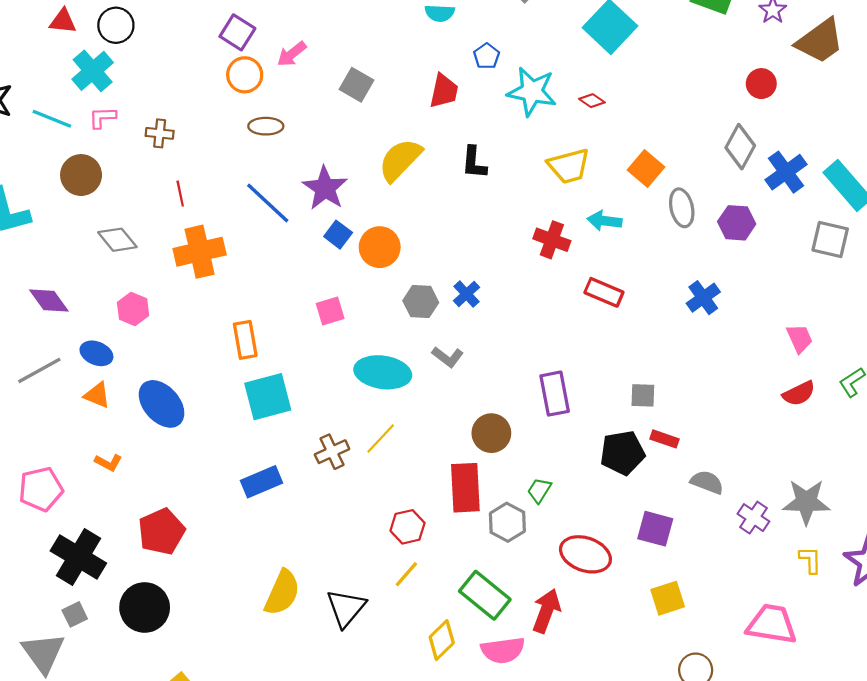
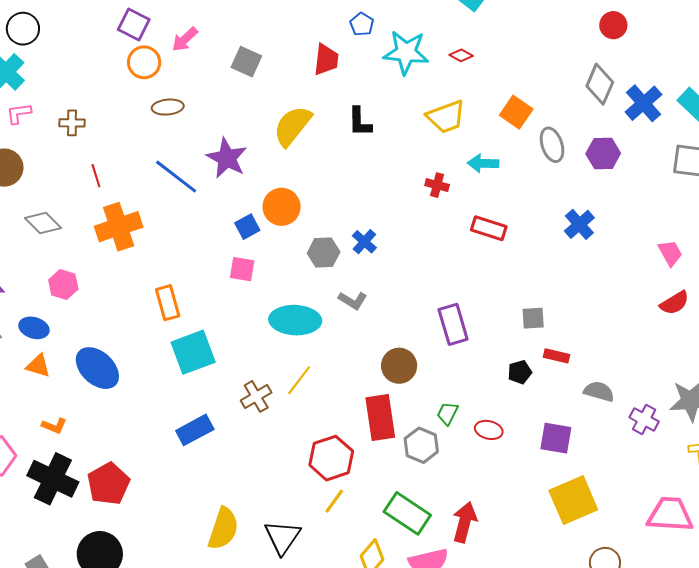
blue square: (338, 235) -> (247, 227), moved, turned 30
red cross: (552, 240) -> (437, 185), size x0.7
pink square: (330, 311) -> (242, 269), turned 32
black pentagon: (623, 453) -> (520, 372), size x0.6
red hexagon: (408, 527) -> (331, 458), size x1.4
red ellipse: (585, 554) -> (489, 430), moved, size x0.6
black cross: (78, 557) -> (53, 479), moved
yellow square: (668, 598) -> (573, 500), size x1.5

